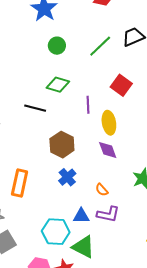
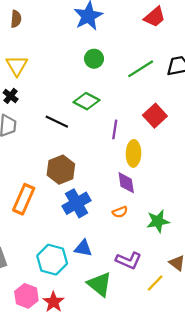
brown hexagon: (62, 145) -> (61, 170), moved
blue cross: (67, 177) -> (77, 203), size x1.4
orange semicircle: (102, 190) -> (120, 212), moved, turned -80
purple L-shape: (108, 214) -> (129, 260), moved
green triangle: (83, 247) -> (100, 284), moved

